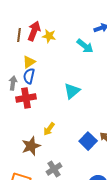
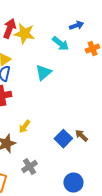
yellow star: (49, 36) -> (24, 34), size x1.5
cyan triangle: (72, 91) -> (43, 72), moved

